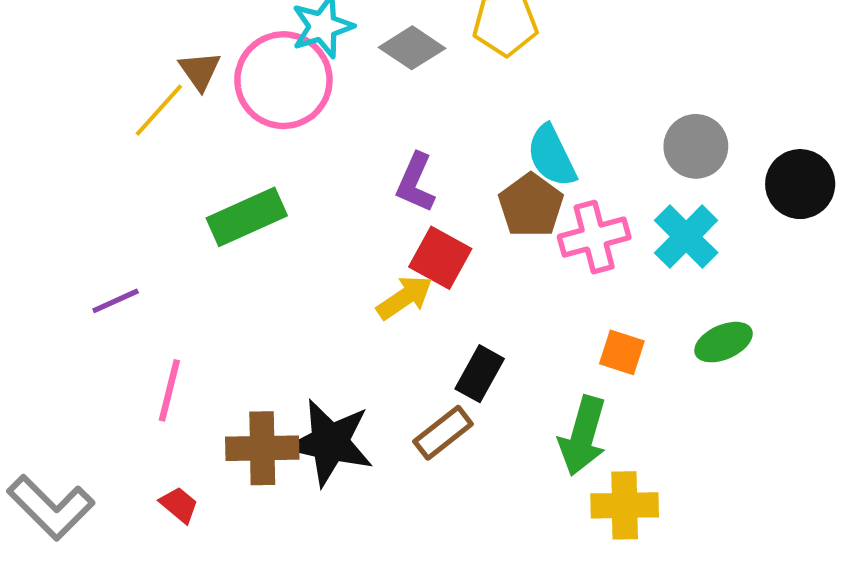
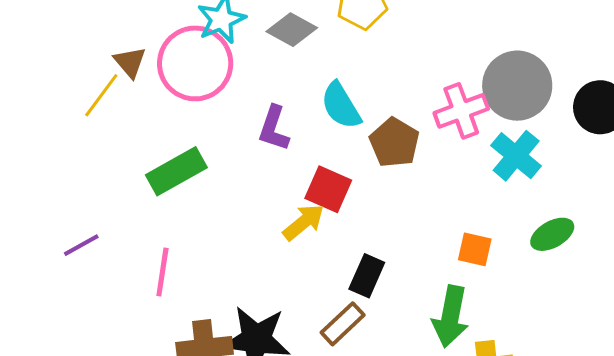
gray circle: (696, 146) -> (517, 86), size x1.4
cyan semicircle: (552, 156) -> (341, 106), moved
purple L-shape: (416, 183) -> (274, 128), moved
pink cross: (594, 237) -> (461, 111), moved
pink line: (169, 390) -> (162, 272), moved

